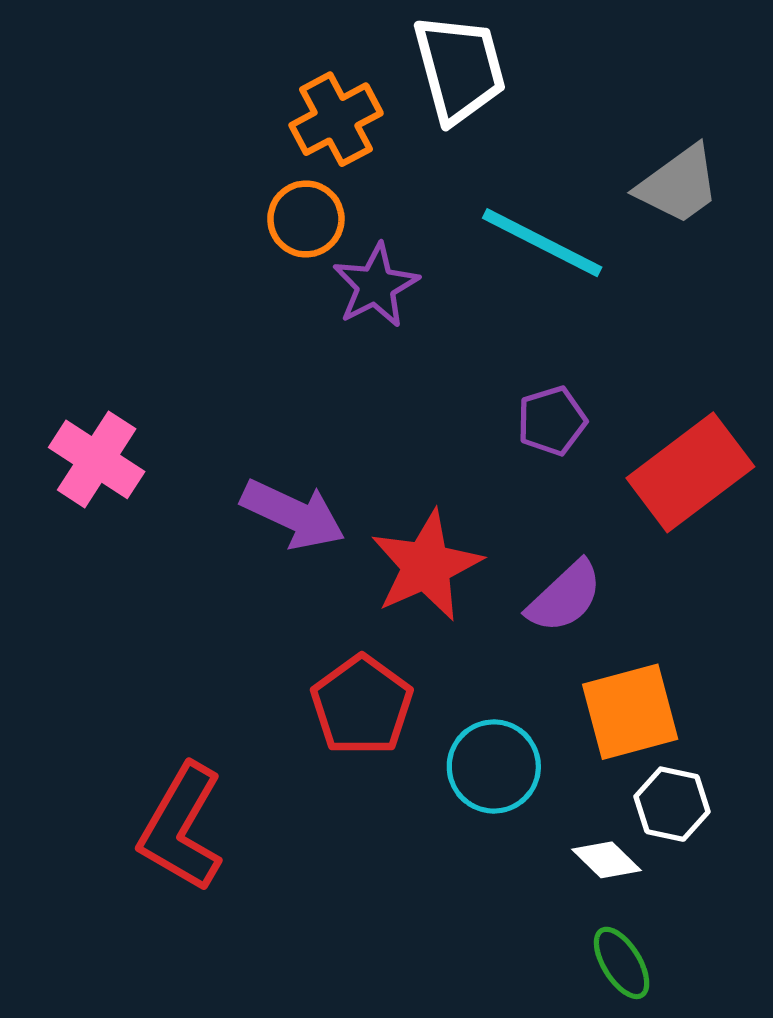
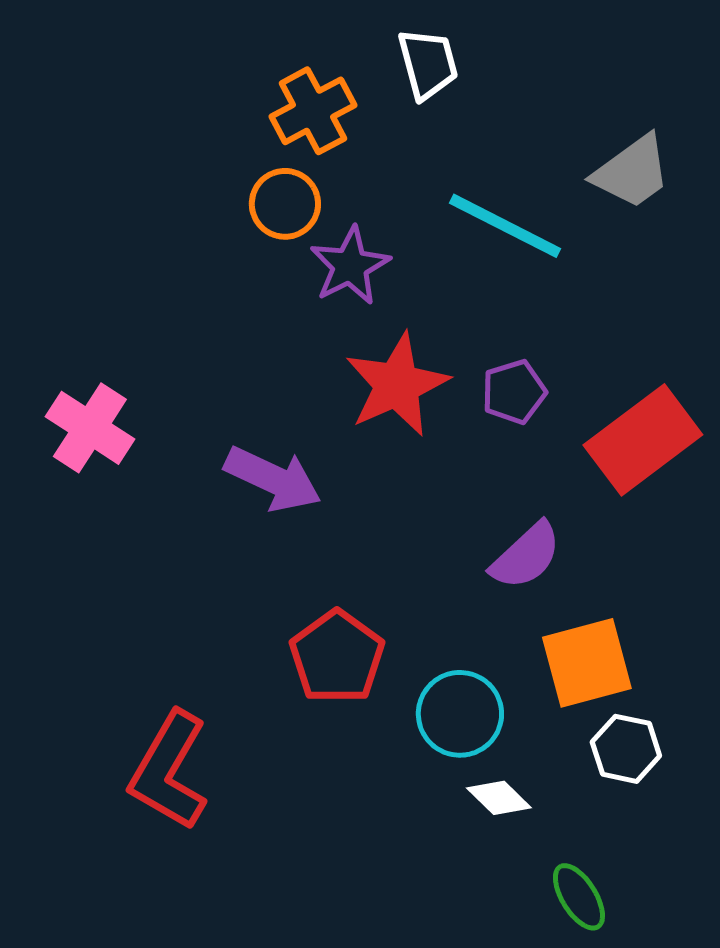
white trapezoid: (459, 69) -> (428, 64), size x0.7
red star: (426, 566) -> (397, 385), moved
white diamond: (607, 860) -> (499, 798), moved

